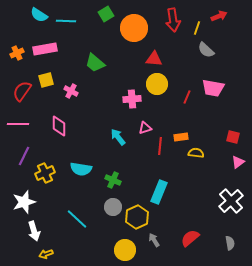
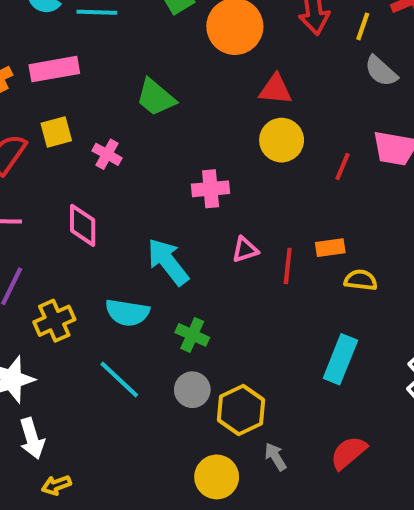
pink cross: (132, 99) -> (211, 189), moved
pink triangle: (145, 128) -> (245, 250), moved
cyan arrow: (118, 137) -> (168, 262), moved, size x1.4
cyan rectangle: (159, 192) -> (340, 359), moved
cyan line: (77, 219) -> (119, 380), moved

